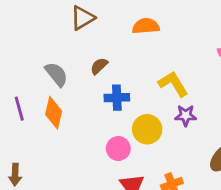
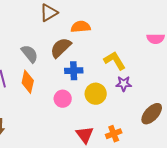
orange semicircle: (146, 26) -> (81, 27), moved
brown semicircle: (99, 66) -> (61, 48), size x1.6
pink circle: (118, 149) -> (63, 99), moved

